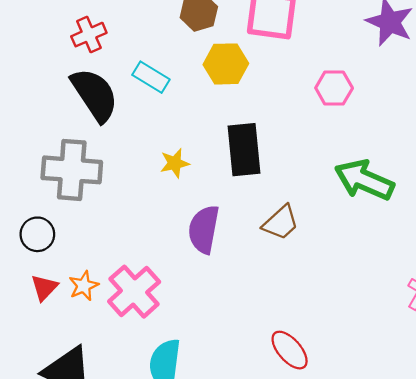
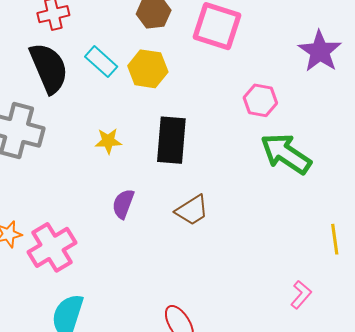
yellow hexagon: (226, 64) -> (148, 69), moved
green arrow: (364, 180) -> (286, 154), moved
purple semicircle: (204, 229) -> (123, 204), size x0.7

